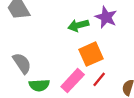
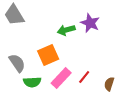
orange square: (91, 54) -> (48, 55), moved

